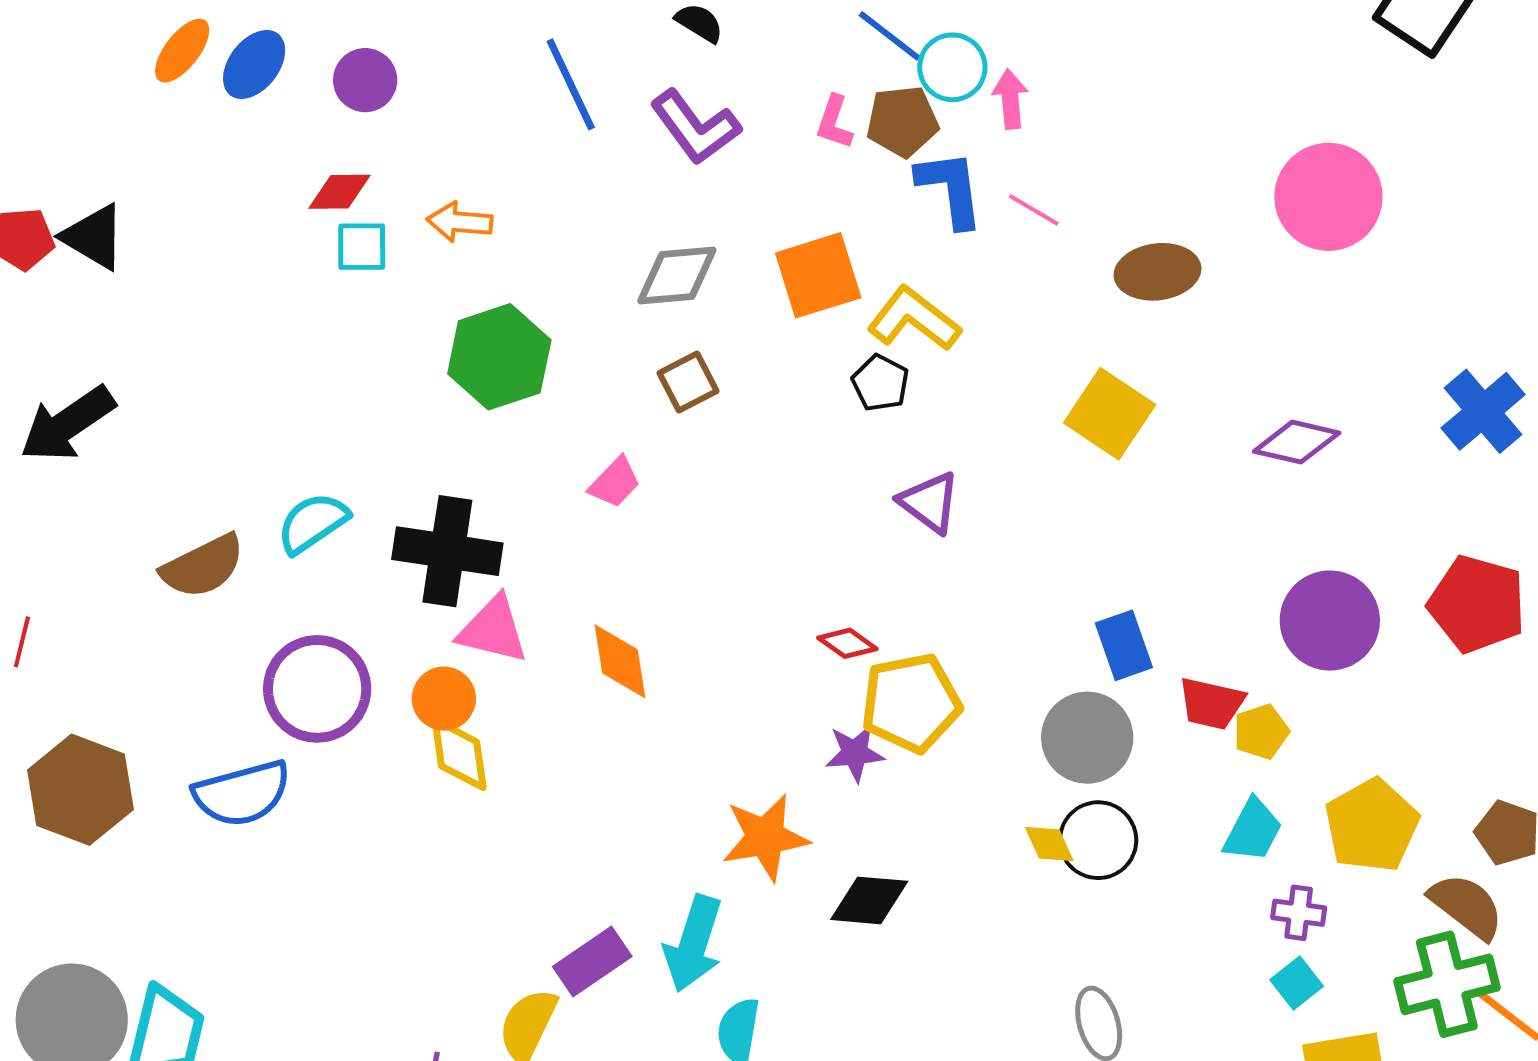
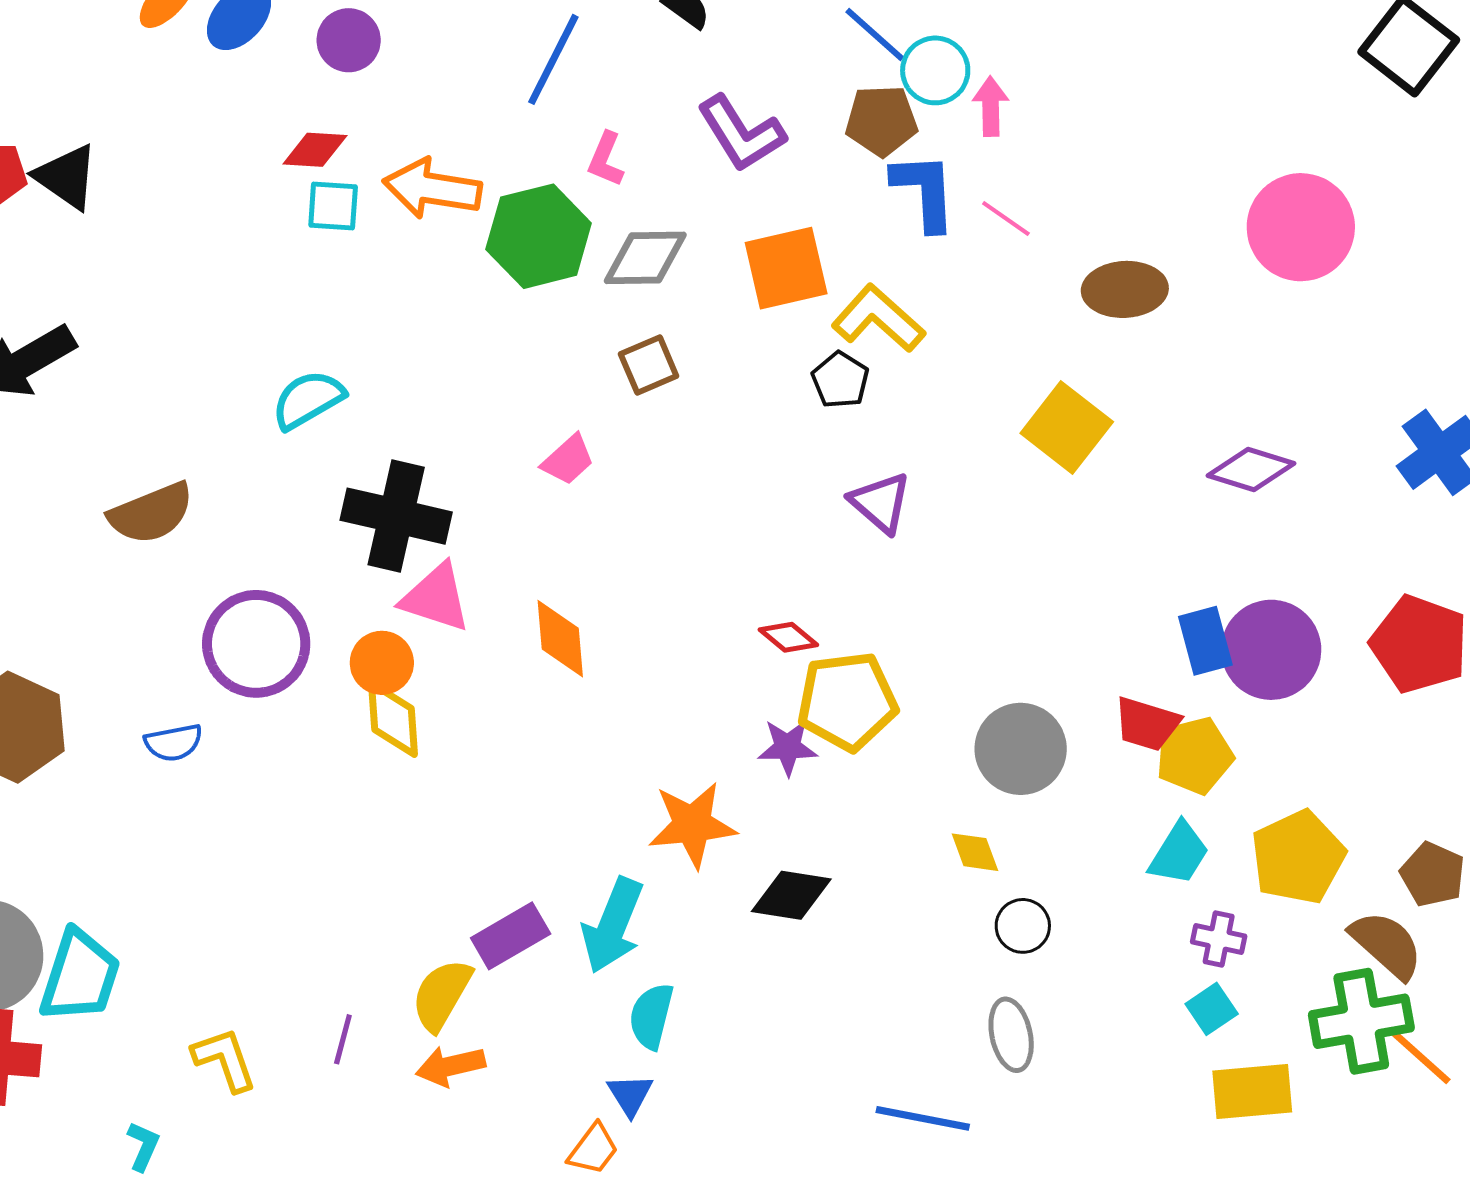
blue line: (571, 84) -> (553, 59), turned 48
pink L-shape: (834, 122) -> (606, 159), moved
purple L-shape: (695, 127) -> (741, 133), moved
orange arrow: (459, 222) -> (432, 189), size x1.5
green hexagon: (499, 357) -> (539, 236), moved
cyan semicircle: (313, 523) -> (308, 400), moved
blue rectangle: (1124, 645) -> (1205, 641), moved
yellow pentagon: (1261, 732) -> (1194, 756), size x1.4
blue semicircle: (242, 793) -> (174, 743), size x0.6
black circle: (1098, 840) -> (1023, 926), moved, size x0.7

